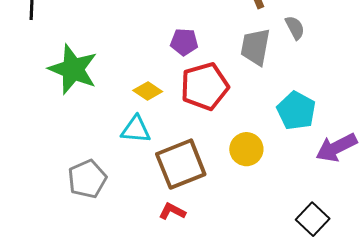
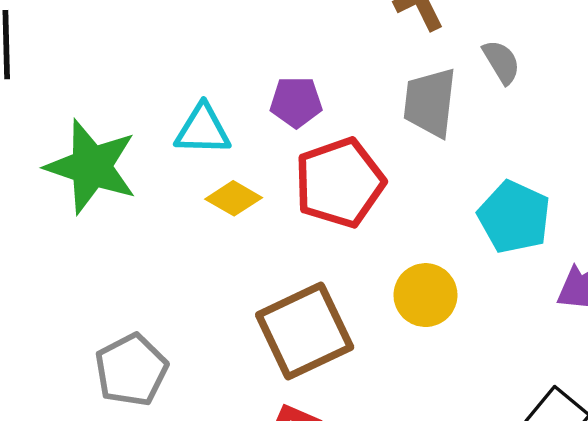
cyan triangle: (136, 129) -> (203, 130), moved

